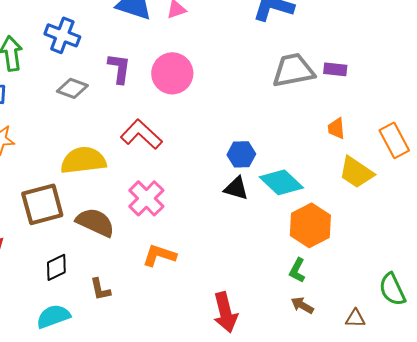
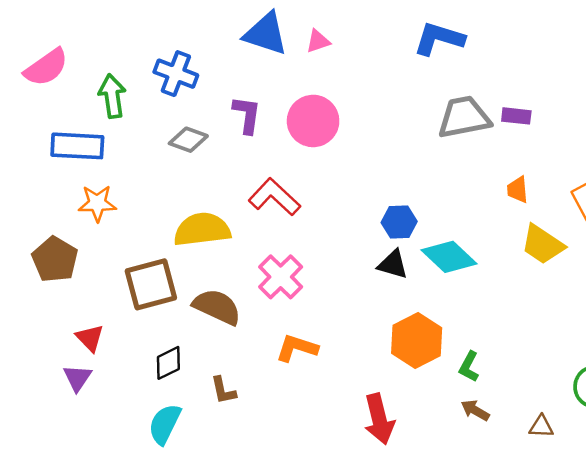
orange hexagon: (310, 225) -> (417, 340), moved
cyan semicircle: (53, 316) -> (165, 424), turned -44

